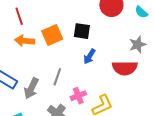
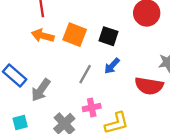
orange square: (52, 35) -> (75, 35), turned 35
gray line: (57, 77) -> (85, 74), moved

